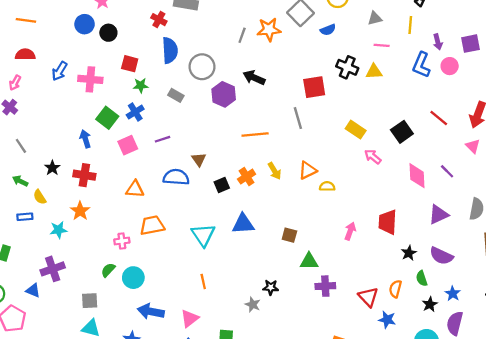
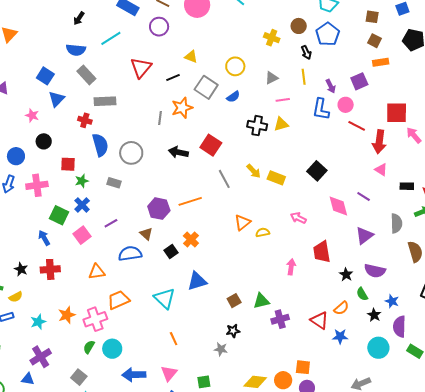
blue circle: (85, 24) -> (16, 156), moved
red square: (314, 87) -> (211, 145), moved, turned -35
purple hexagon: (224, 94) -> (159, 209), moved
red line: (439, 118) -> (357, 126), moved
pink arrow: (373, 157) -> (298, 218), moved
yellow arrow: (275, 171) -> (254, 171), moved
yellow semicircle: (40, 197) -> (16, 297), turned -72
orange star: (80, 211) -> (67, 315), moved, turned 30
brown square: (289, 235) -> (234, 301), moved, turned -32
pink cross: (122, 241) -> (95, 319), size x1.6
orange semicircle: (395, 289) -> (341, 308), turned -133
gray square: (90, 301) -> (79, 377), turned -35

